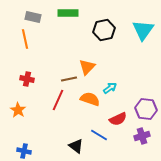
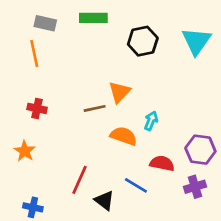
cyan arrow: (110, 88) -> (151, 121), turned -32
red line: (58, 100) -> (80, 180), moved
red semicircle: (118, 119) -> (162, 163), turned -144

